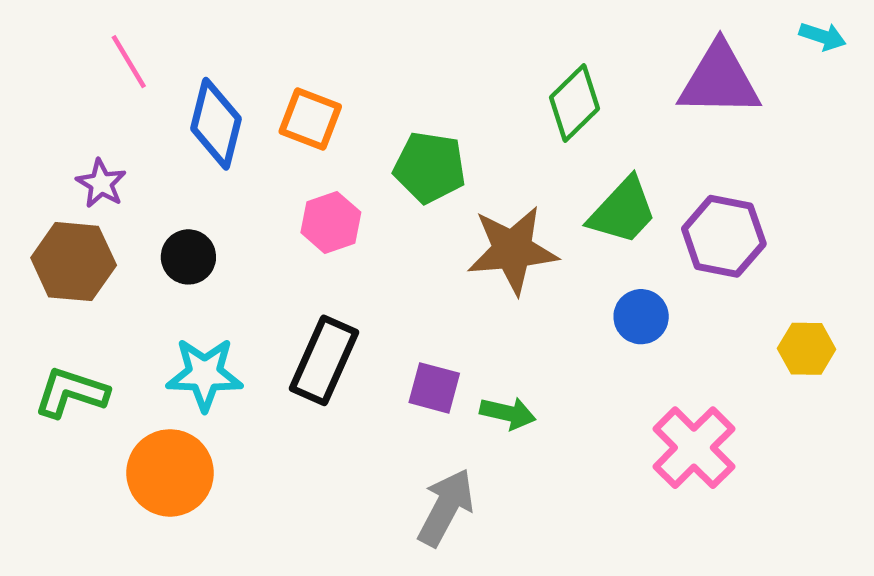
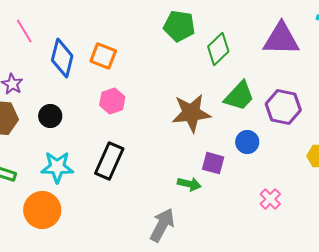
green pentagon: (430, 167) -> (179, 26), moved
purple square: (434, 388) -> (213, 163), moved
pink cross: (694, 448) -> (270, 199), size x0.6

